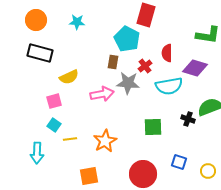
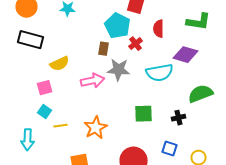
red semicircle: (167, 53) -> (158, 29), moved
red cross: (145, 66) -> (136, 44), moved
black cross: (188, 119) -> (178, 118), moved, turned -32

